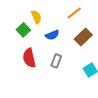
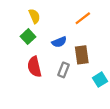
yellow semicircle: (36, 17) -> (34, 16), moved
brown rectangle: (83, 37) -> (82, 55), moved, turned -54

